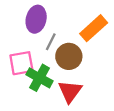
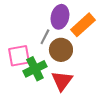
purple ellipse: (36, 19) -> (60, 17), moved
green cross: (39, 78) -> (35, 69), turned 35

